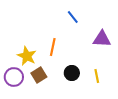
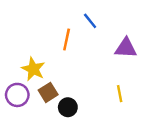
orange line: (53, 47) -> (67, 39), moved
black circle: (72, 73) -> (68, 107), moved

